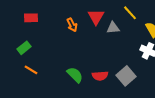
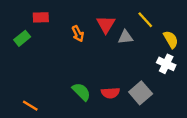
red rectangle: (31, 18) -> (41, 17), moved
green rectangle: (24, 48) -> (22, 38), moved
orange line: (31, 70) -> (30, 106), moved

